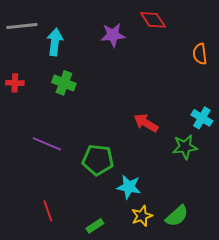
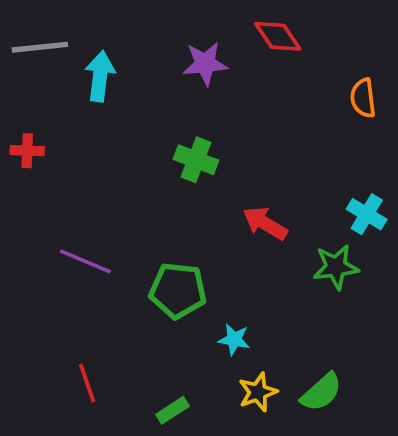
green cross: (64, 83) -> (196, 160), moved
cyan star: (129, 187) -> (234, 339), size x0.7

